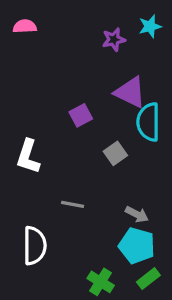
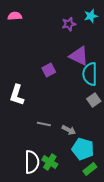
gray square: (115, 153) -> (94, 100), moved
gray arrow: (137, 214) -> (69, 130), moved
white semicircle: (35, 246) -> (32, 162), moved
green cross: (101, 282) -> (50, 162), moved

